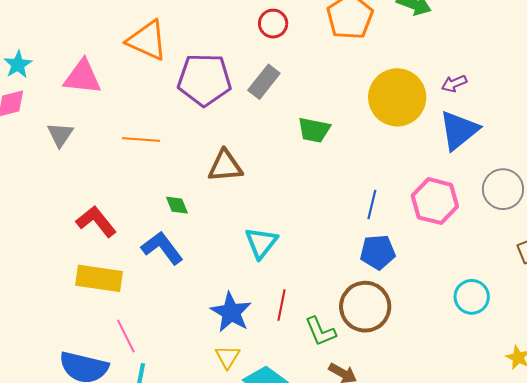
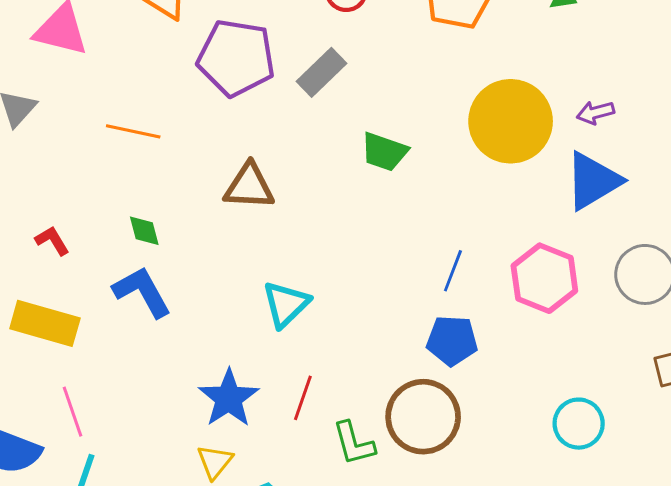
green diamond: (177, 205) -> (144, 231), moved
red L-shape: (96, 221) -> (52, 241), size x0.6

